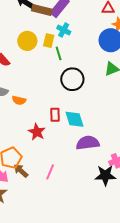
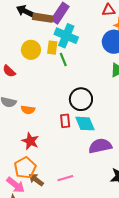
cyan cross: (64, 30) -> (66, 36), size x1.6
black circle: (72, 79) -> (81, 99), moved
red star: (37, 132) -> (30, 141), moved
pink line: (50, 172) -> (65, 178), turned 56

